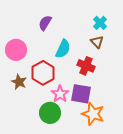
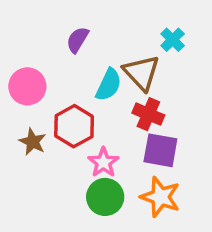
brown triangle: (97, 42) -> (141, 73), moved, size x1.6
purple square: (81, 94) -> (160, 150), moved
green circle: (50, 113) -> (105, 197), moved

